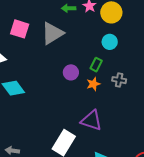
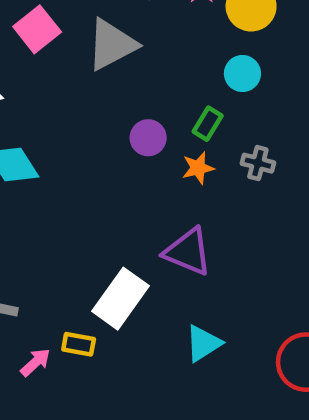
pink square: (20, 29) -> (37, 29), turned 30

